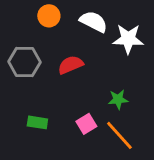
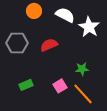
white star: (128, 39) -> (89, 27), turned 30
green rectangle: (37, 122) -> (26, 85), turned -32

